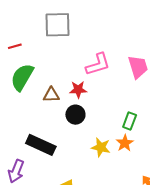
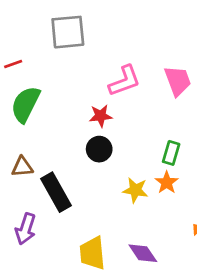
brown triangle: (51, 95) -> (22, 167), moved
black rectangle: (41, 145) -> (56, 192), turned 40

